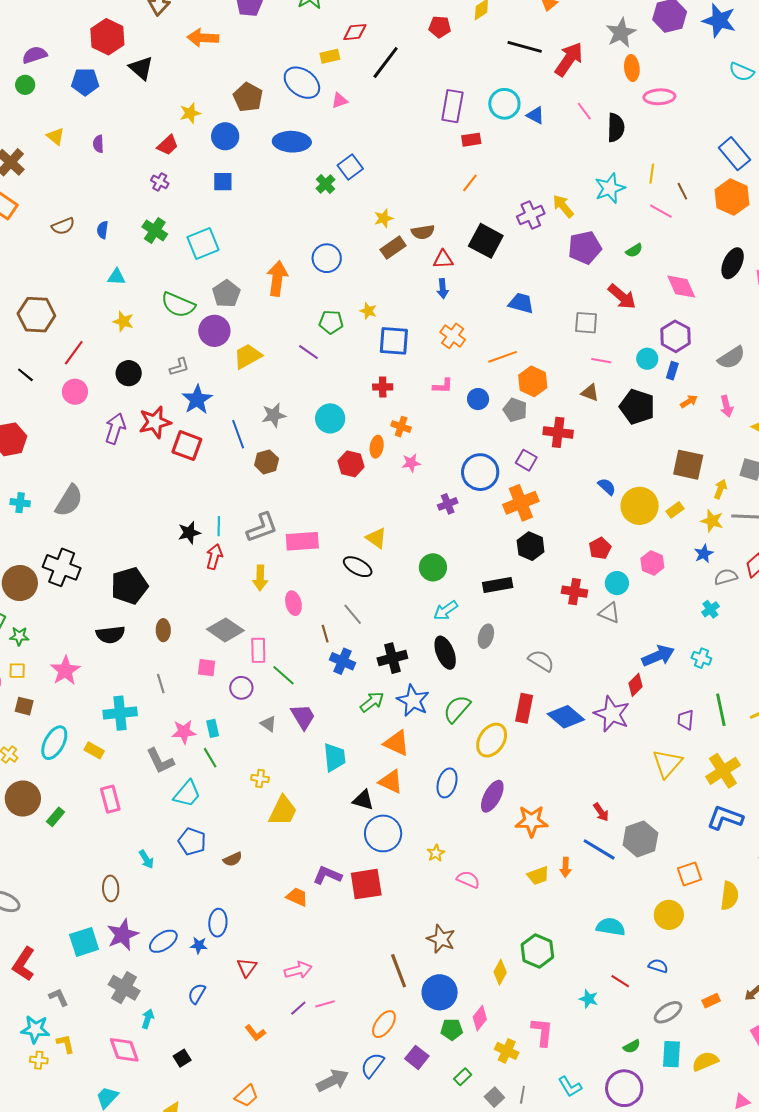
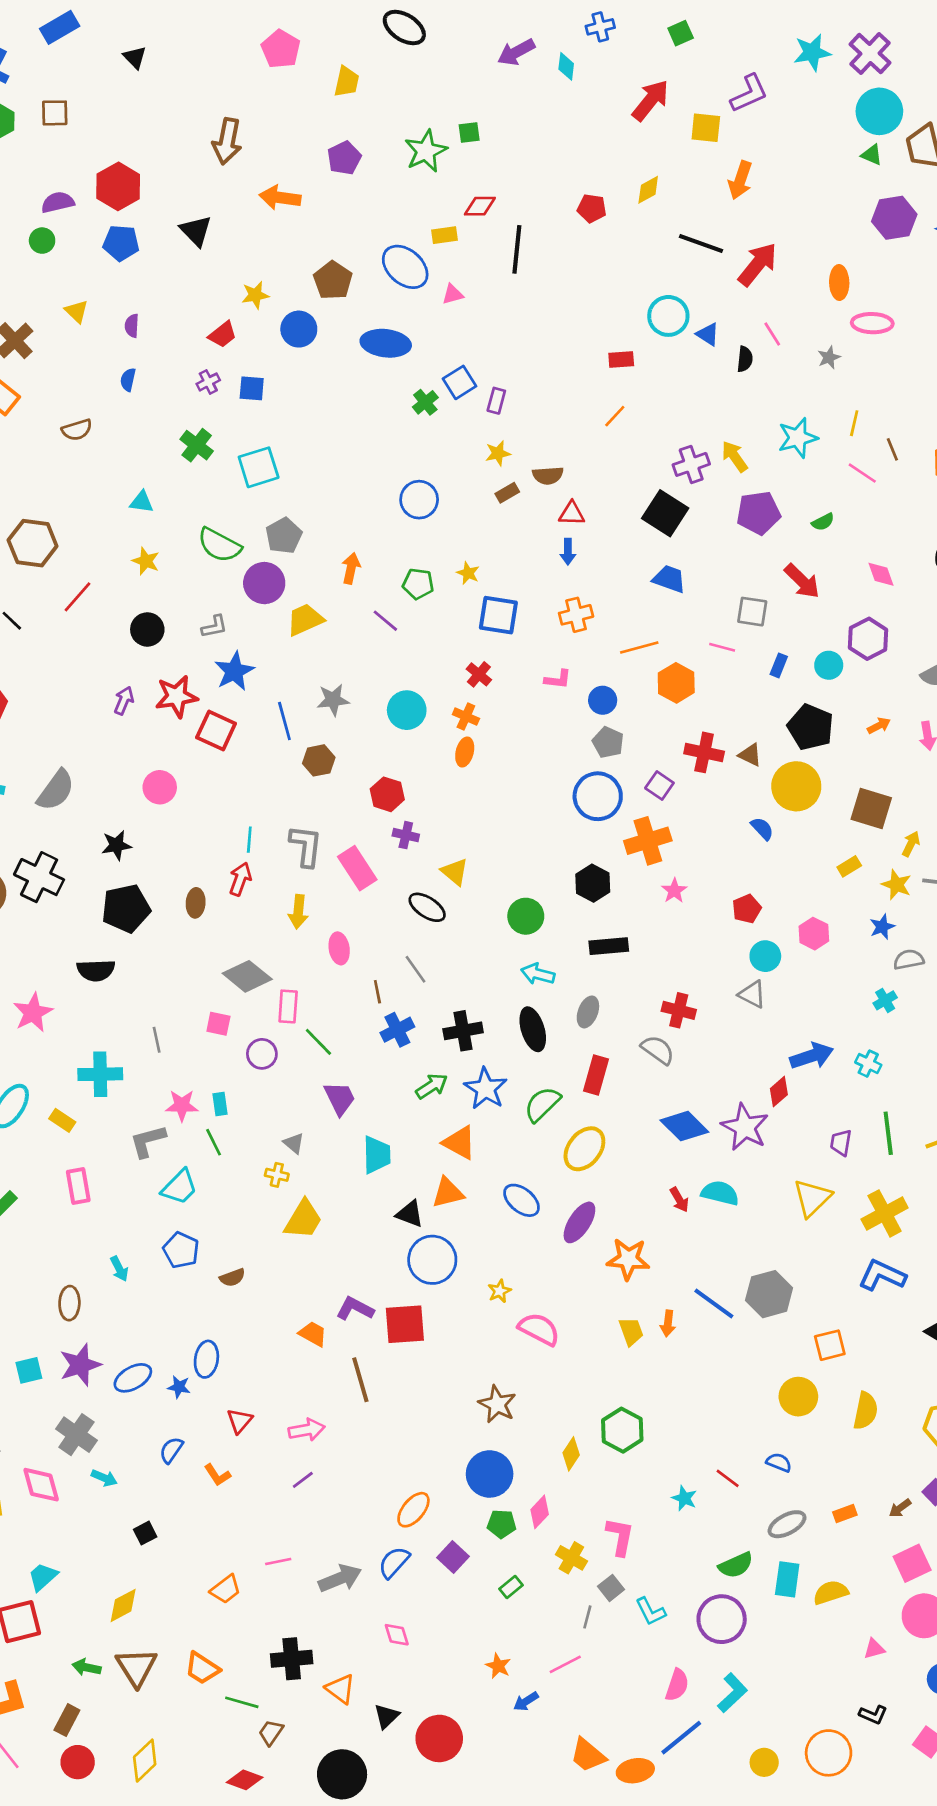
gray star: (621, 33) -> (829, 357), moved, size x0.6
red hexagon: (107, 37) -> (118, 186), moved
black line: (386, 63) -> (517, 249), turned -36
purple rectangle: (452, 106) -> (496, 401), moved, size x0.6
black semicircle: (616, 128) -> (745, 359), moved, size x0.7
purple cross: (160, 182) -> (208, 382), turned 30
blue square: (223, 182) -> (252, 388), moved
blue semicircle: (103, 230) -> (128, 380), moved
black square: (486, 241) -> (665, 513), moved
brown rectangle: (393, 248) -> (507, 493), size x0.7
orange arrow: (277, 278) -> (351, 568), moved, size x0.7
pink diamond: (681, 287) -> (881, 574), size x0.7
orange cross: (453, 336) -> (576, 615), turned 35
pink line: (601, 361) -> (722, 647), moved
blue rectangle: (672, 371) -> (779, 665), moved
red cross: (383, 387) -> (479, 674), turned 36
pink circle: (75, 392) -> (160, 787), moved
brown triangle: (590, 393) -> (750, 755), moved
gray pentagon: (515, 410) -> (608, 742), moved
orange cross: (401, 427) -> (466, 716), moved
purple arrow: (115, 428) -> (124, 701), size x0.7
pink star: (411, 463) -> (674, 891), moved, turned -30
red hexagon: (351, 464) -> (387, 794), moved
purple cross: (448, 504) -> (406, 835), moved, turned 30
yellow circle: (640, 506) -> (796, 786), moved
gray L-shape: (262, 528) -> (306, 846), turned -68
black star: (189, 533) -> (117, 845), moved
pink rectangle: (302, 541) -> (357, 868), turned 56
black hexagon: (531, 546) -> (593, 883), moved
red cross: (574, 592) -> (679, 1010), moved
cyan arrow: (446, 610) -> (538, 974), turned 45
brown ellipse: (163, 630) -> (196, 903), moved
blue cross: (342, 661) -> (397, 1030), turned 35
red rectangle: (524, 708) -> (596, 1075), moved
gray triangle: (268, 724) -> (294, 1143), moved
gray L-shape: (160, 761) -> (148, 1141), turned 96
orange triangle: (391, 782) -> (448, 1193), turned -44
blue ellipse: (447, 783) -> (522, 1200), turned -72
red arrow: (601, 812) -> (679, 1200), moved
yellow trapezoid: (538, 876) -> (631, 1331), turned -95
pink semicircle: (468, 880) -> (539, 1329), size x1.4
yellow semicircle: (729, 896) -> (866, 1411), moved
cyan semicircle: (611, 927) -> (720, 1193), moved
cyan square: (84, 942) -> (29, 1370), size x0.7
brown line: (399, 971) -> (360, 1380), moved
pink line: (325, 1004) -> (278, 1561), moved
cyan arrow: (148, 1019) -> (104, 1478), turned 90
orange L-shape: (255, 1033) -> (217, 1475), moved
green semicircle: (632, 1046) -> (736, 1565), size x1.5
pink diamond: (124, 1050) -> (41, 1485), moved
gray square: (494, 1097) -> (611, 1588), moved

